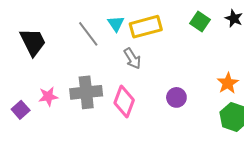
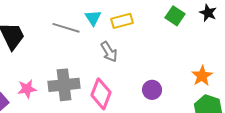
yellow rectangle: (146, 27) -> (122, 21), size x0.7
gray line: (88, 34) -> (66, 28), turned -36

